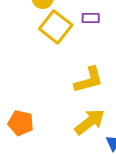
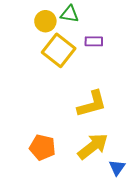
orange pentagon: (21, 123) -> (42, 147), moved

